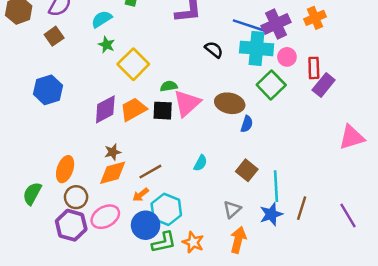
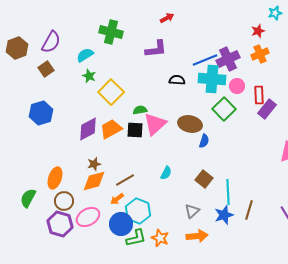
blue line: (248, 25) -> (205, 60), turned -40
black semicircle: (214, 50) -> (177, 80), turned -35
orange arrow: (238, 240) -> (197, 236), turned 70

